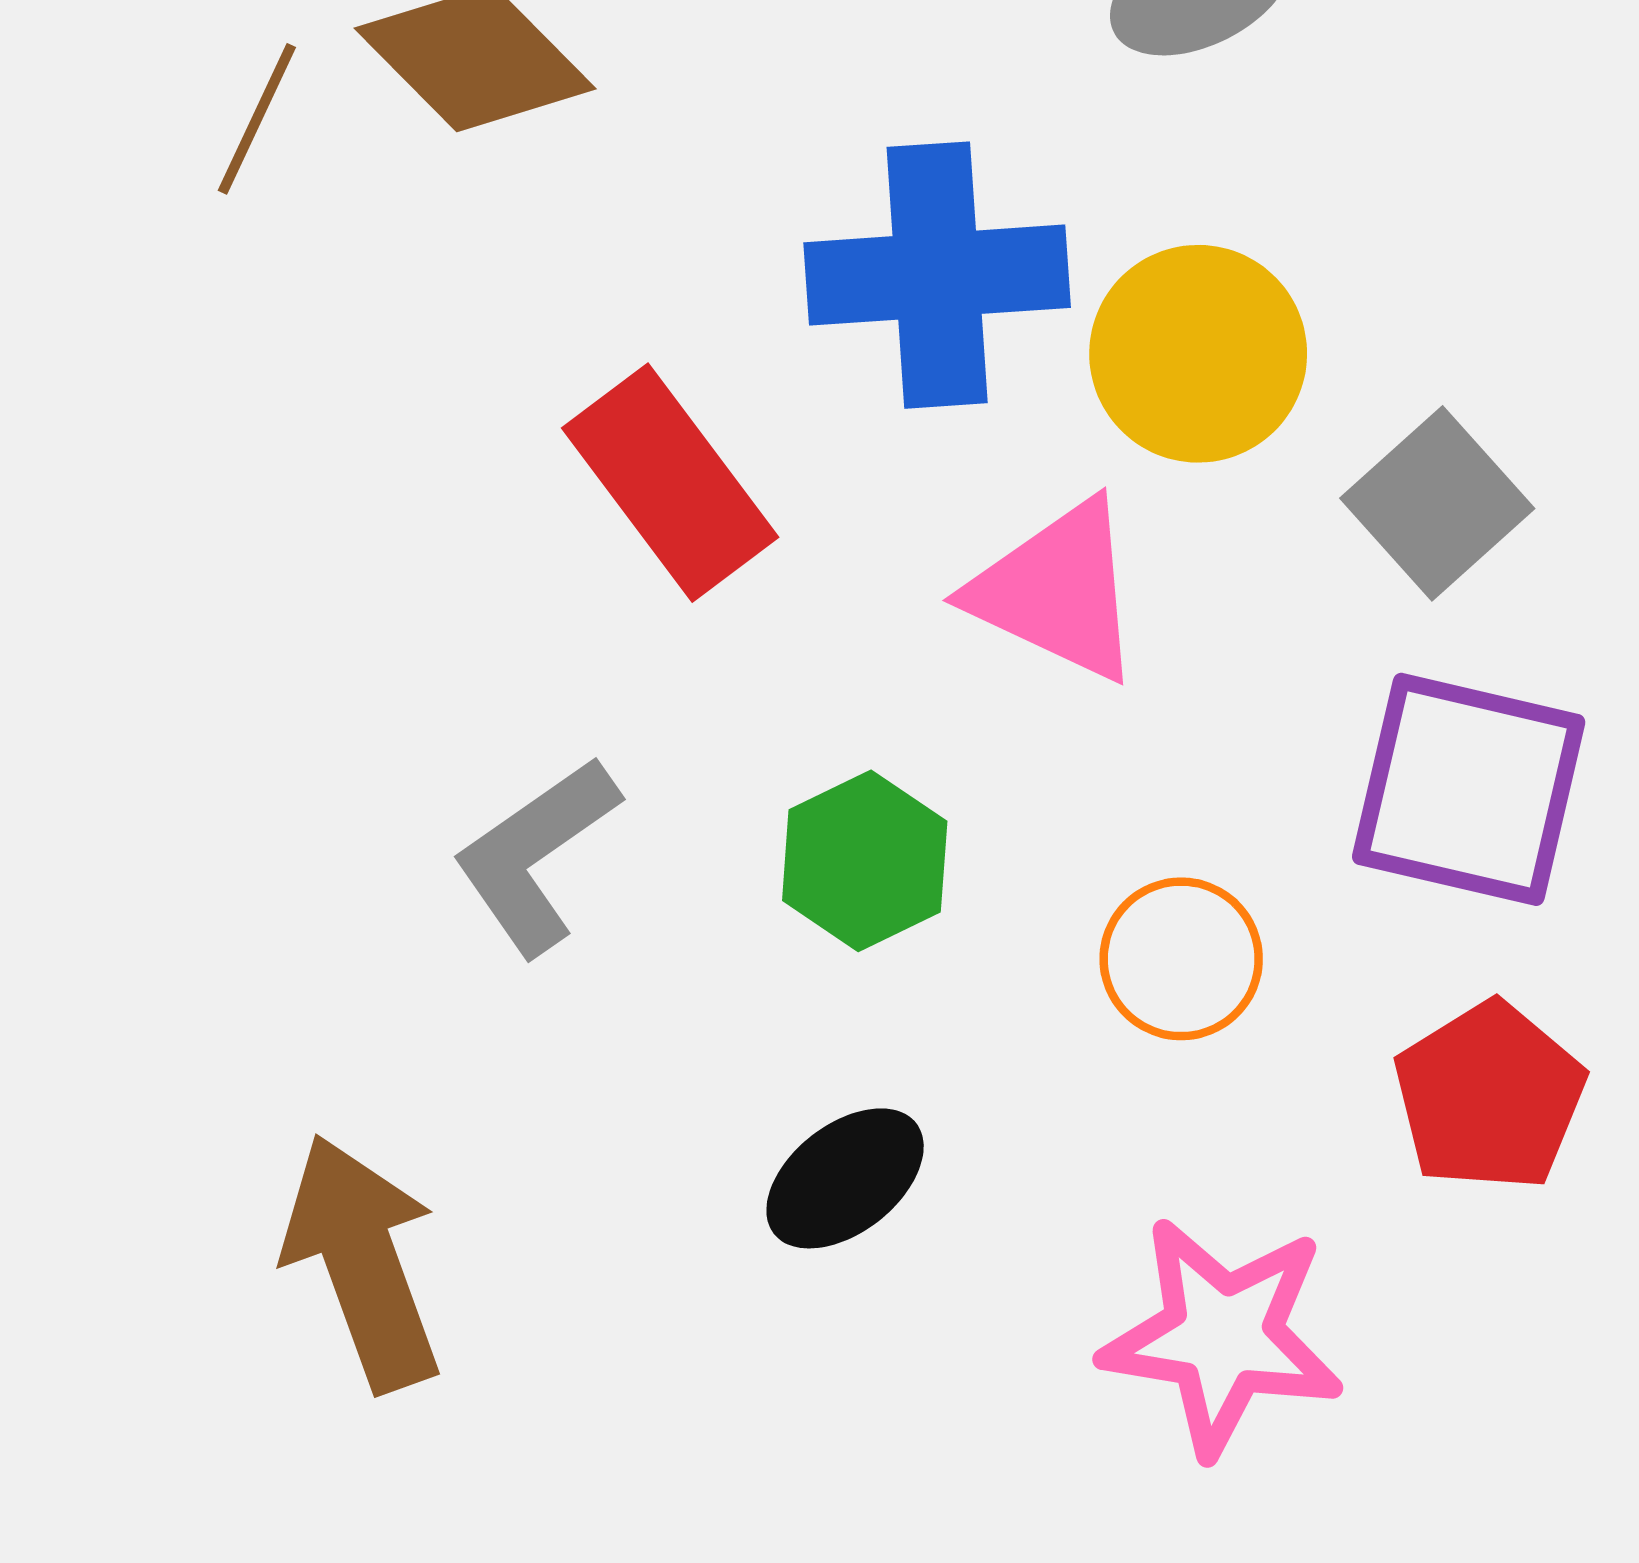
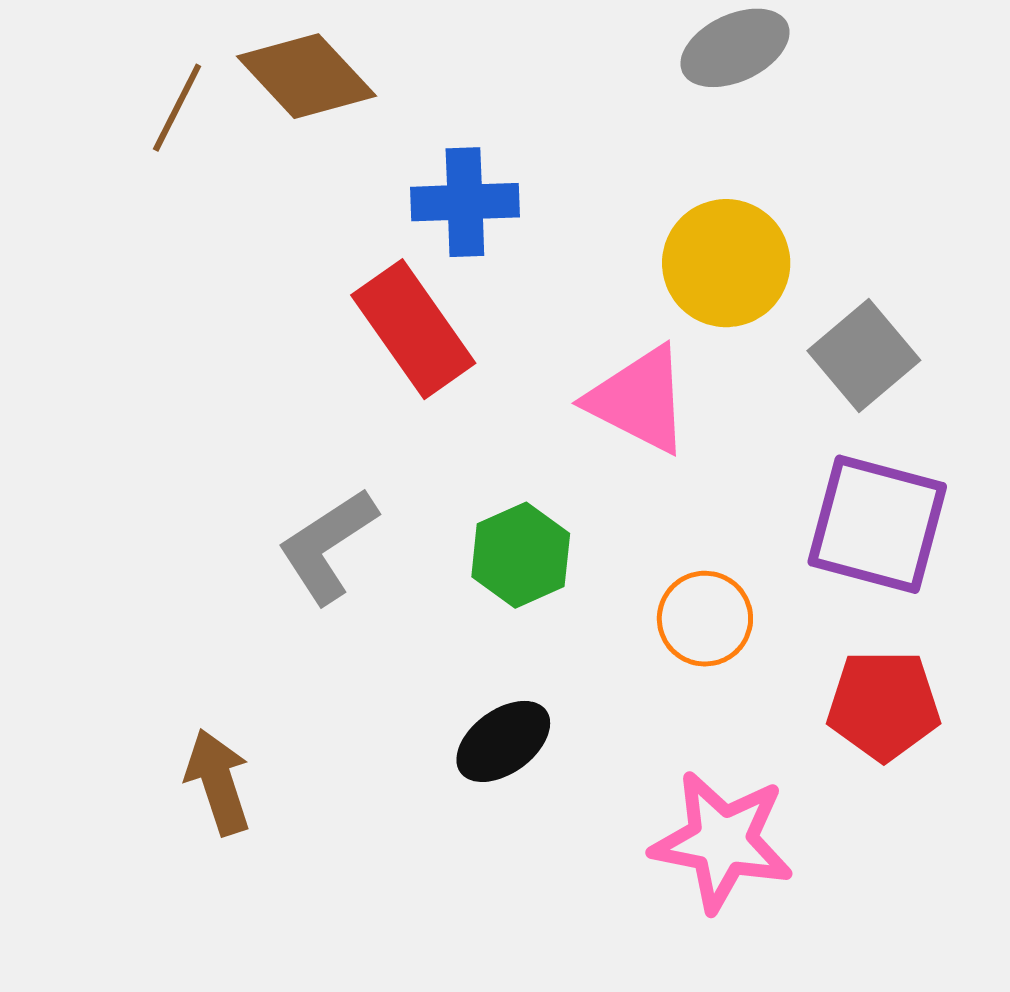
blue cross: (937, 275) -> (465, 202), moved, size x0.7
red pentagon: (1489, 1096) -> (884, 705), turned 30
brown arrow: (362, 1262) -> (218, 782), size x0.7

